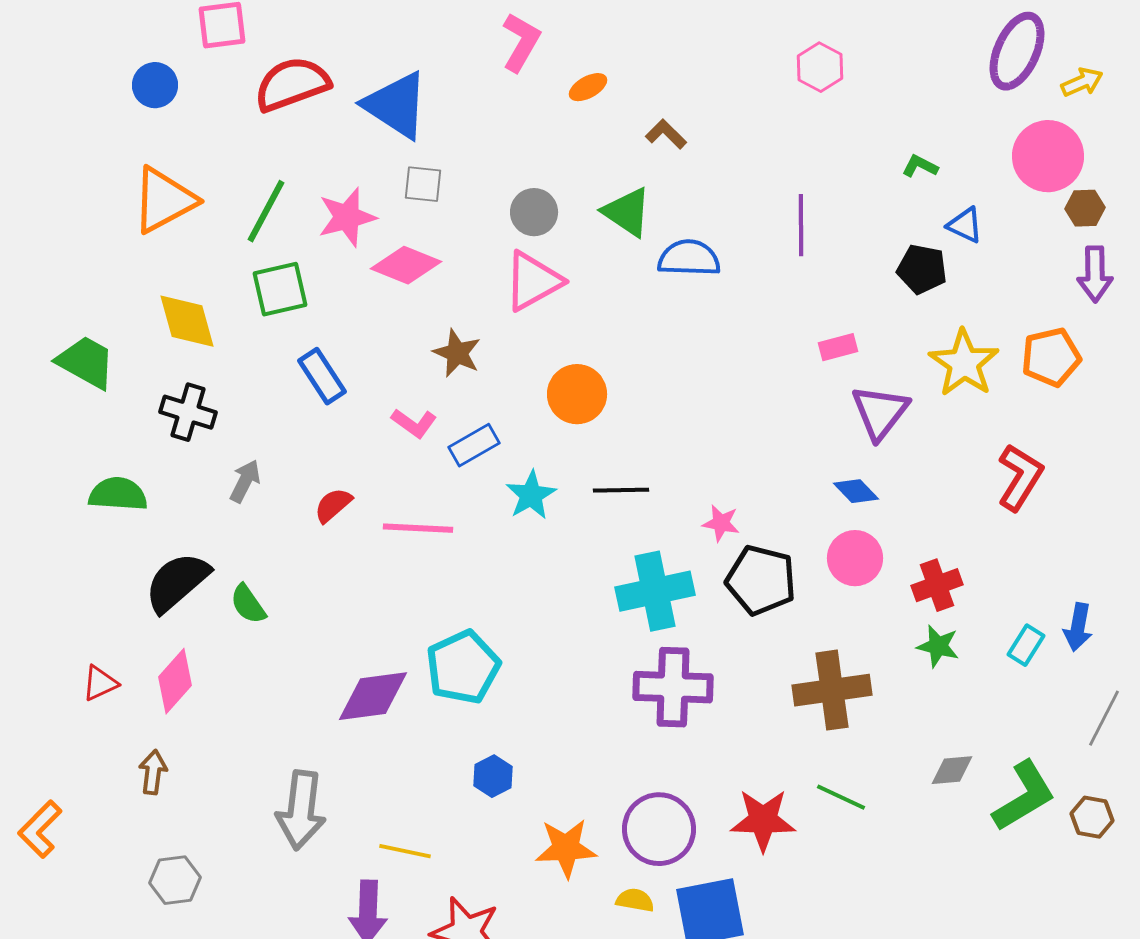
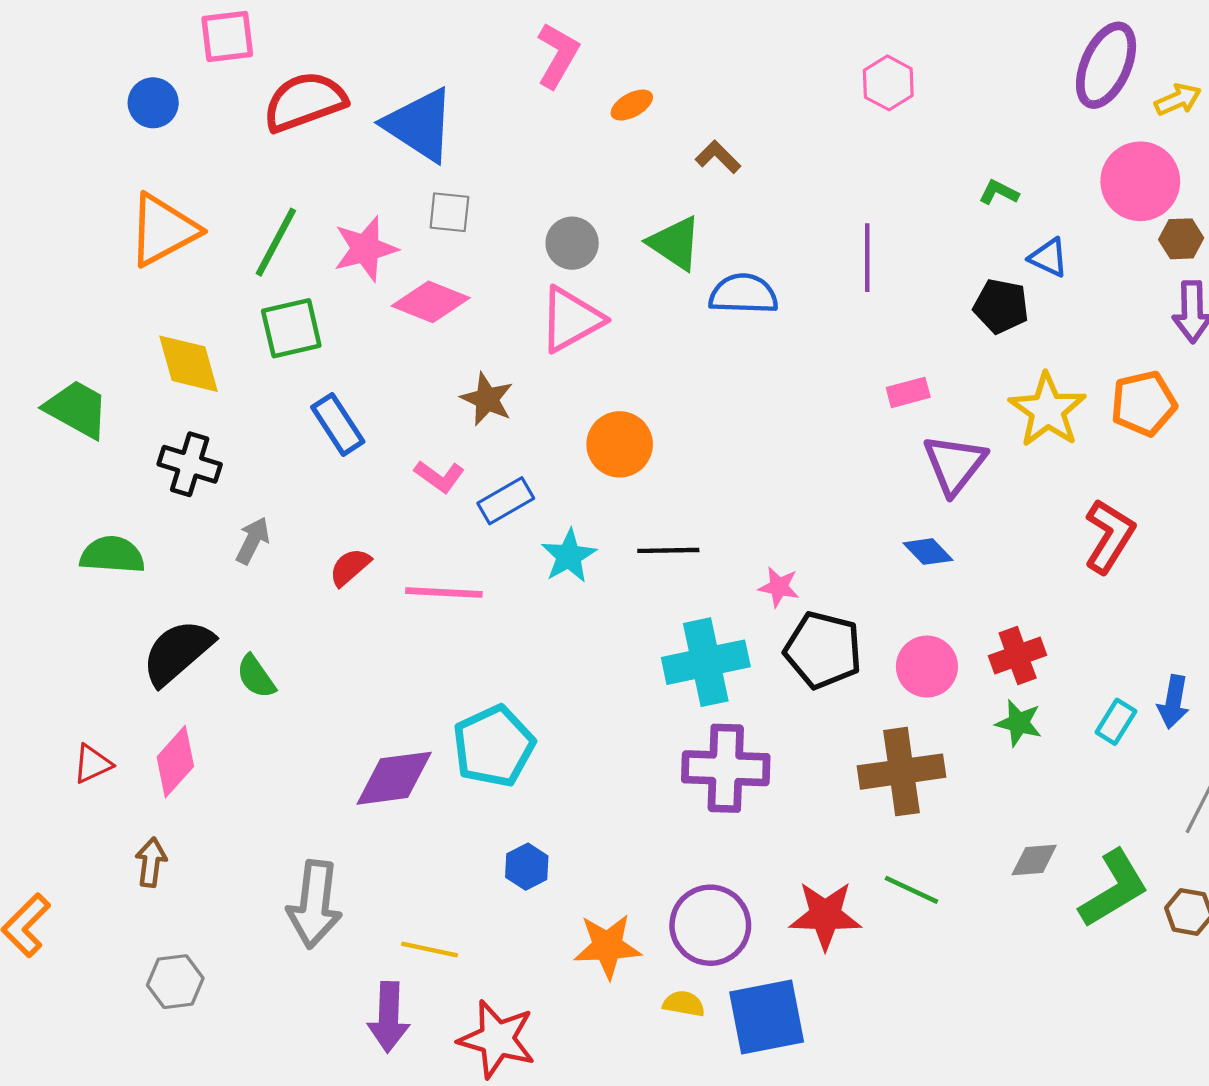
pink circle: (855, 558) -> (927, 667), moved

